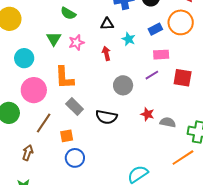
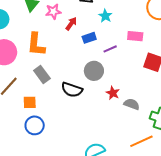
blue rectangle: (155, 29) -> (89, 38), moved
red arrow: (106, 53) -> (71, 24), moved, turned 40
purple line: (152, 75) -> (110, 49), moved
gray circle: (123, 85) -> (94, 71), moved

